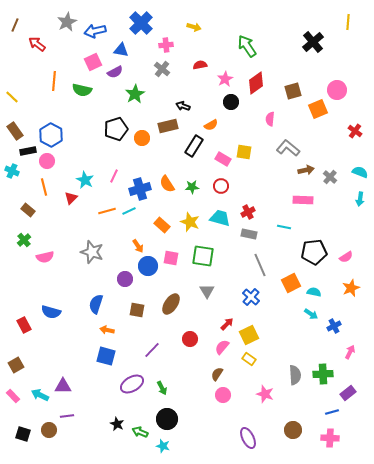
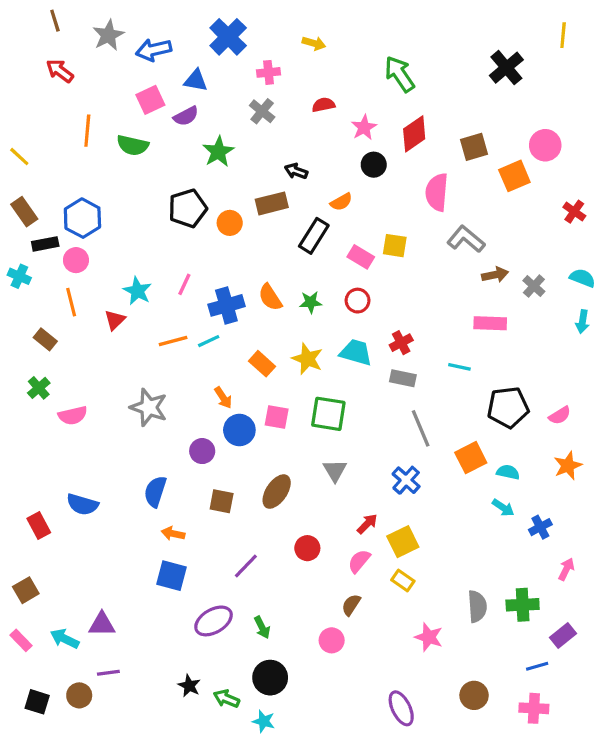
brown line: (15, 25) -> (55, 21), moved, turned -40
pink semicircle: (270, 119) -> (437, 192), size x1.6
pink circle: (223, 395) -> (332, 640), moved

